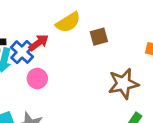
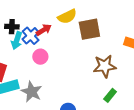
brown square: (99, 37) -> (89, 29), size x1.6

